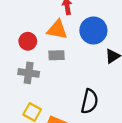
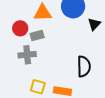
gray rectangle: (56, 55) -> (37, 36), moved

